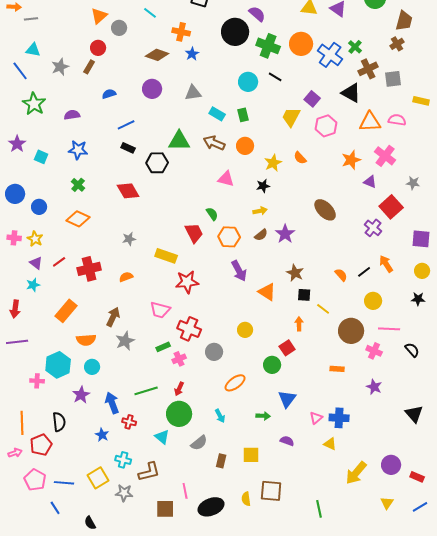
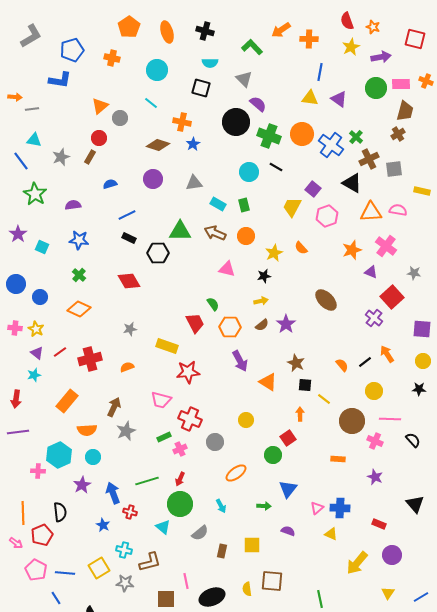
pink arrow: (15, 453) -> (16, 543), turned 56
red rectangle: (417, 477) -> (379, 524), moved

